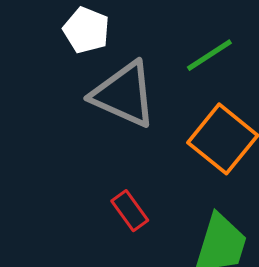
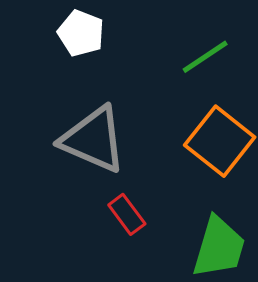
gray triangle: (124, 94) -> (93, 140), moved

